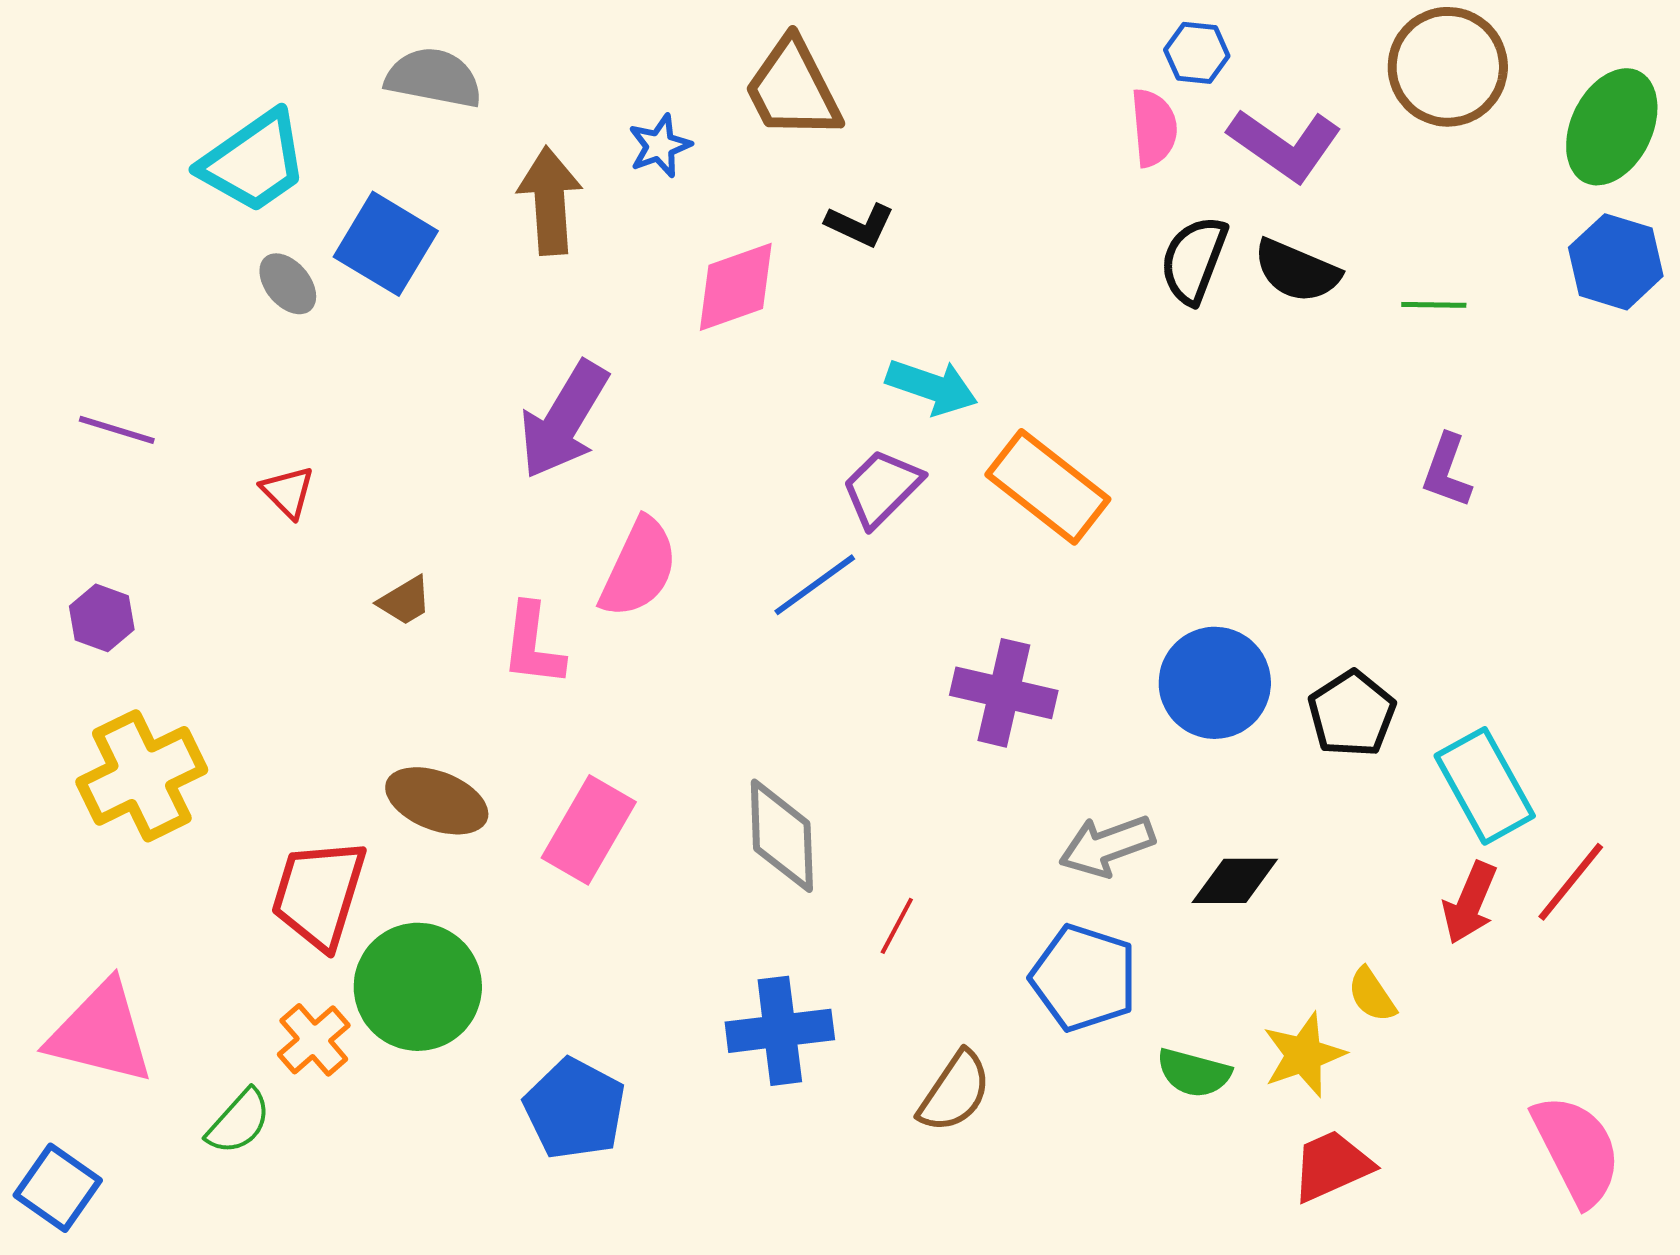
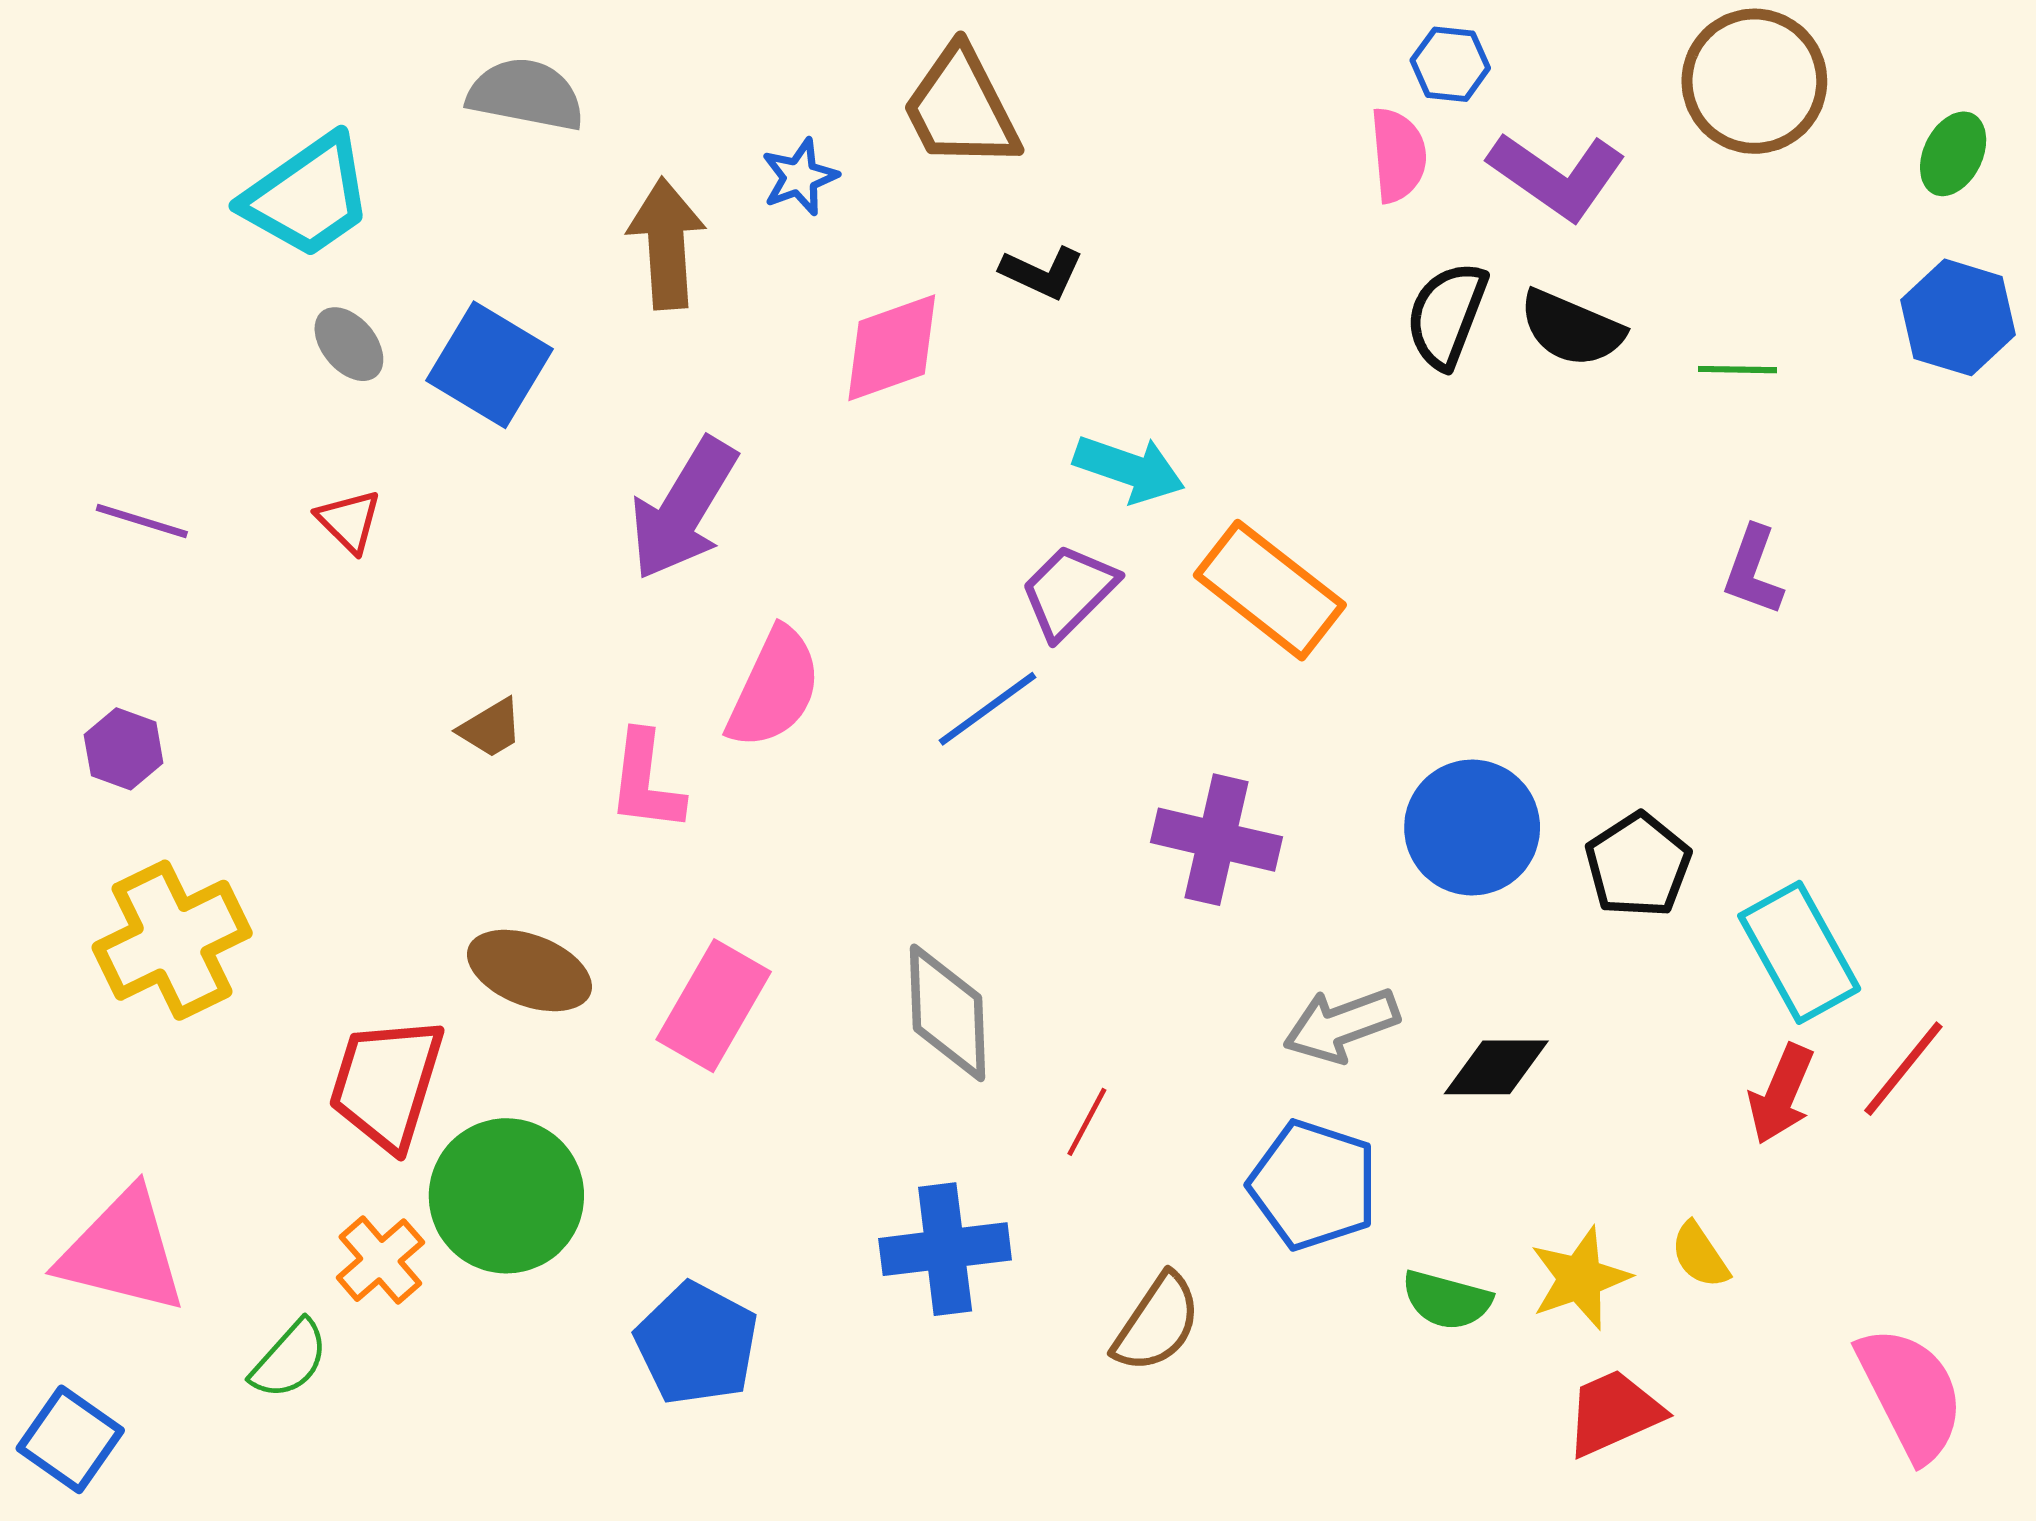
green ellipse: (1612, 127) -> (1953, 154), size x0.6
blue square: (386, 244) -> (489, 365), moved
red triangle: (288, 492) -> (349, 521), moved
yellow semicircle: (1372, 995) -> (1700, 1255), moved

